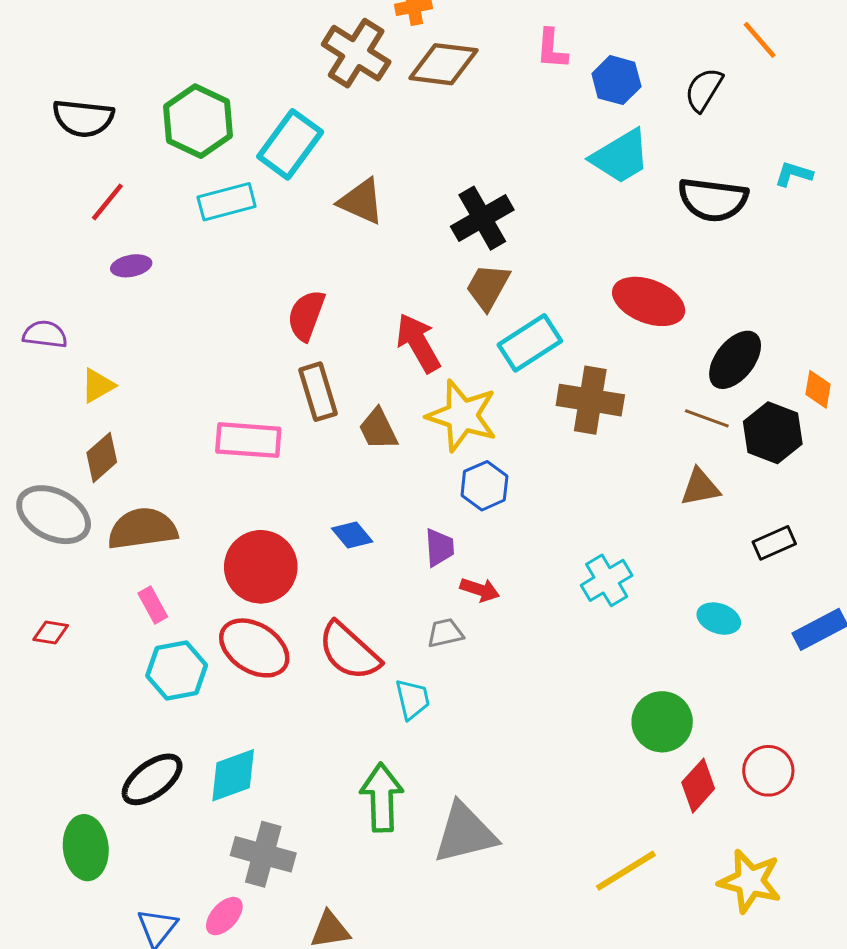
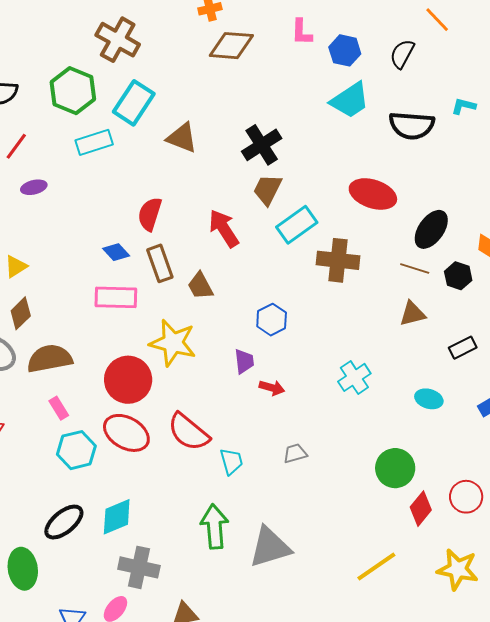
brown cross: (356, 53) -> (118, 40), moved
yellow star: (462, 416) -> (173, 343), moved
black hexagon: (773, 433) -> (458, 276), size x0.7
blue diamond: (352, 535) -> (116, 252), moved
gray trapezoid: (445, 633) -> (295, 453), moved

